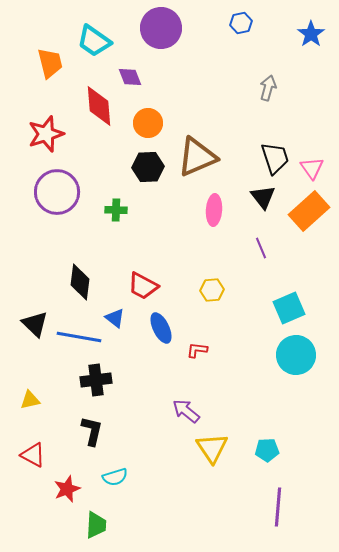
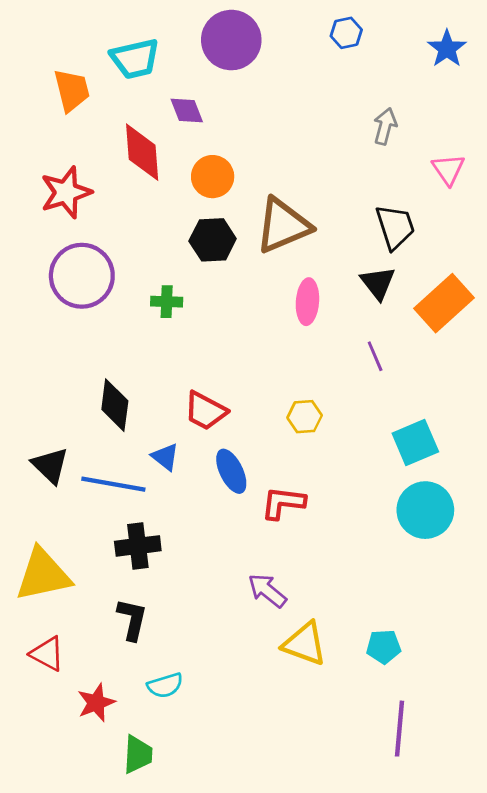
cyan trapezoid: (94, 41) -> (135, 59), turned -48
pink triangle: (312, 168) -> (448, 169), moved
red L-shape: (197, 350) -> (283, 503), size x1.5
yellow triangle: (30, 400) -> (43, 575), size x2.0
yellow triangle: (212, 448) -> (305, 644), turned -36

